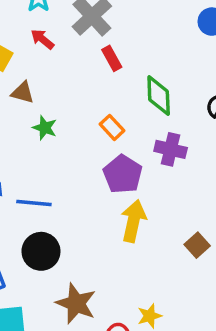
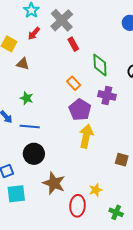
red arrow: (42, 39) -> (34, 34), turned -88
green star: (45, 128) -> (27, 98), moved
brown square: (197, 245) -> (122, 160), moved, turned -32

